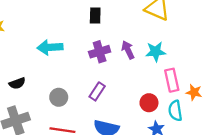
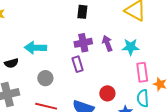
cyan arrow: (50, 47) -> (35, 48), moved
purple rectangle: (97, 91) -> (78, 64), moved, turned -56
red circle: (149, 103) -> (107, 93), moved

